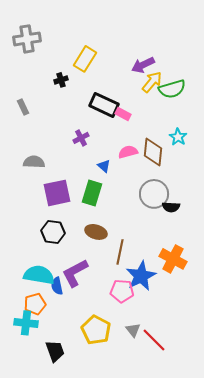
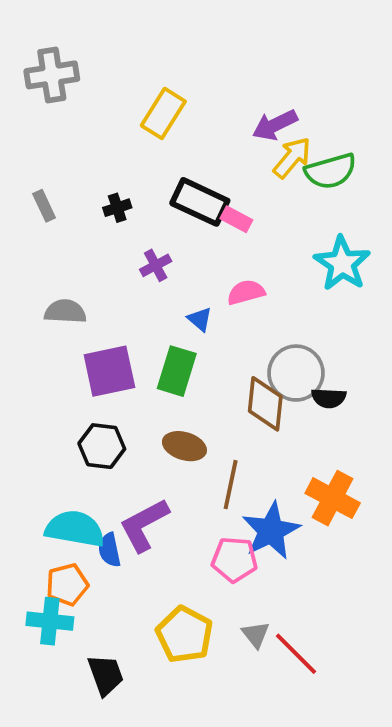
black cross: (61, 80) -> (117, 208), moved
cyan star: (178, 137) -> (342, 263), size x1.6
brown diamond: (153, 152) -> (265, 404), moved

